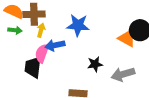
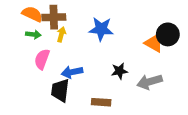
blue arrow: (55, 45) -> (72, 72), moved
pink semicircle: (42, 53) -> (42, 59), moved
black trapezoid: (33, 67) -> (60, 90), moved

